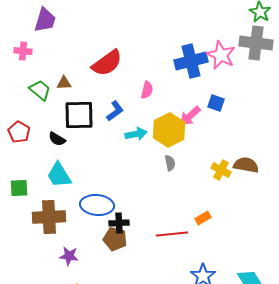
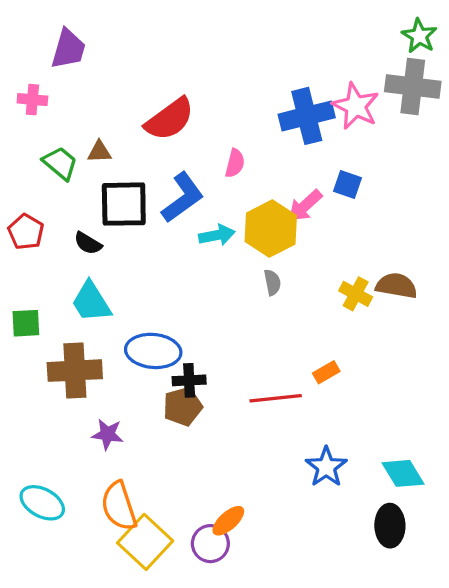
blue L-shape: (115, 111) -> (183, 198), size x1.5
brown pentagon: (115, 239) -> (183, 406), turned -30

